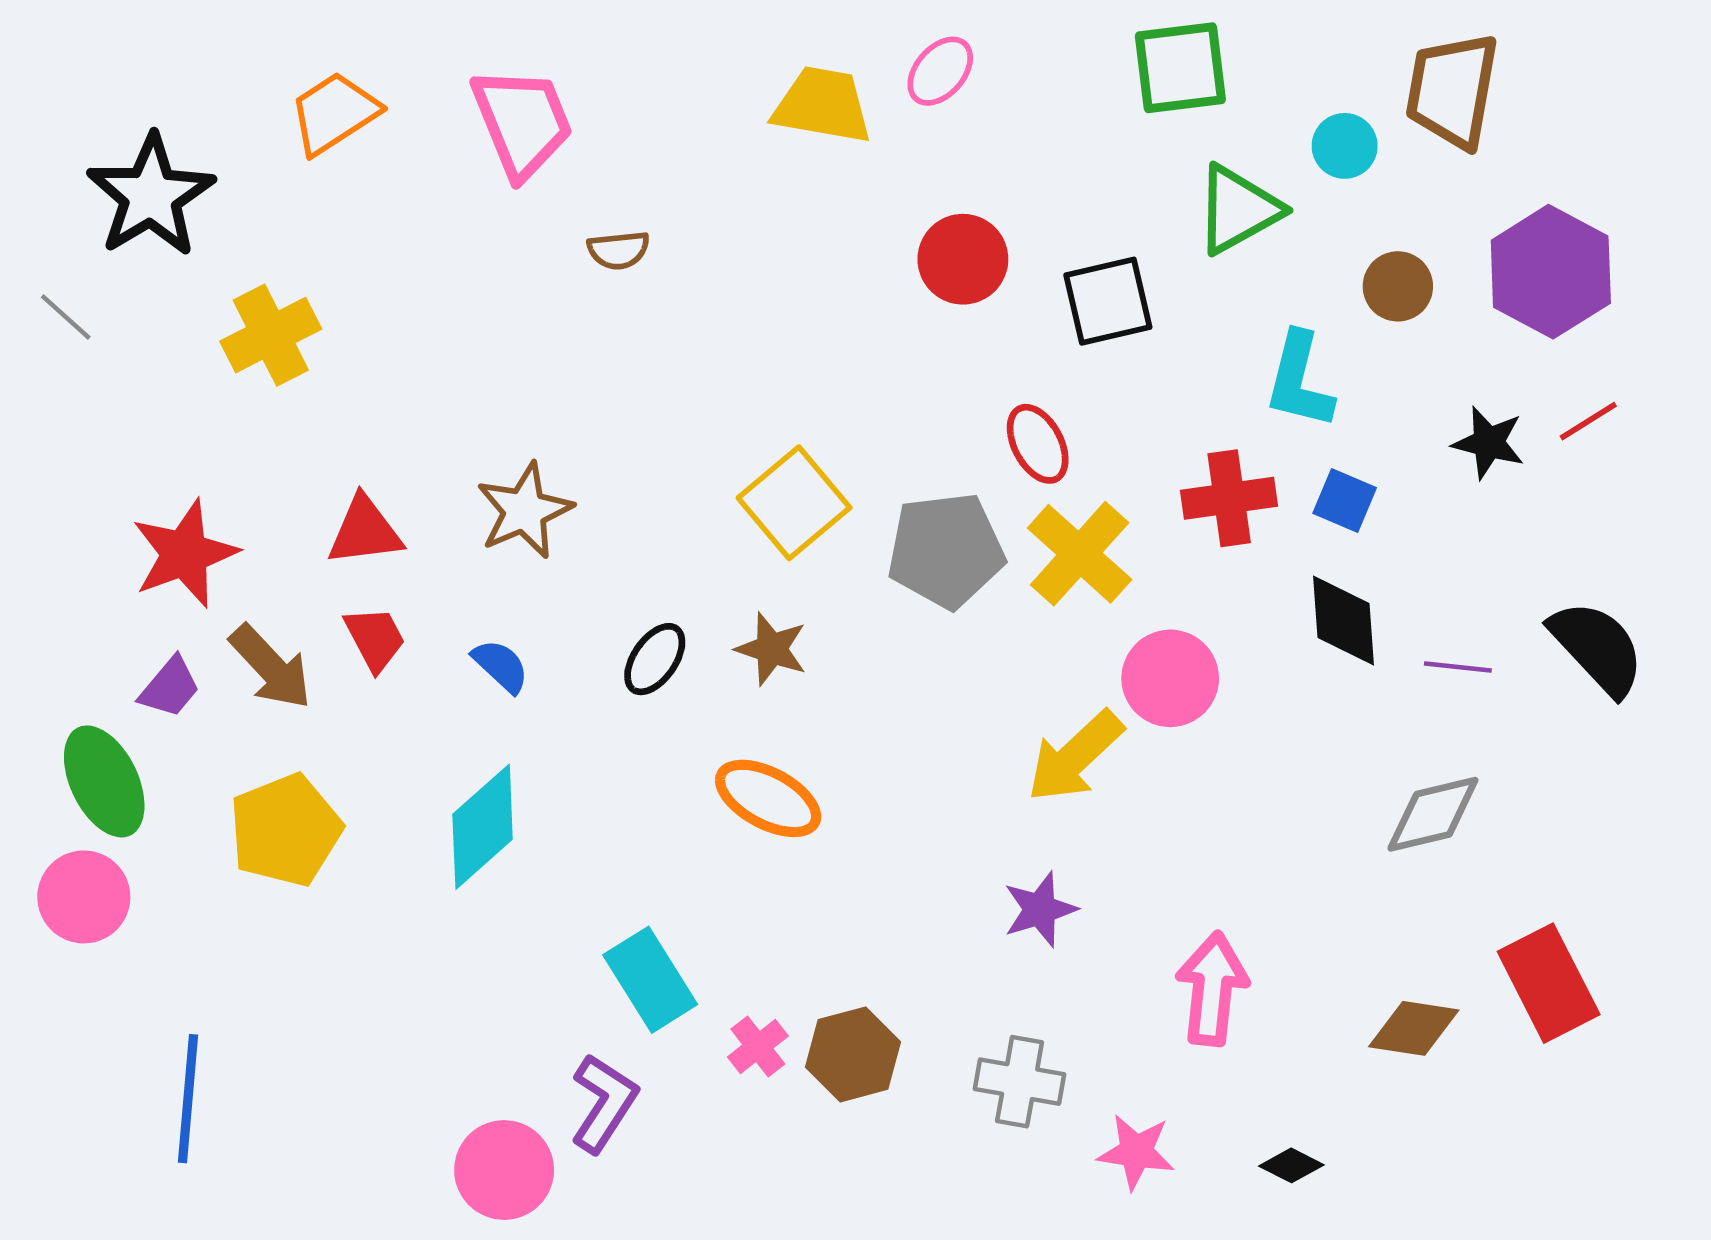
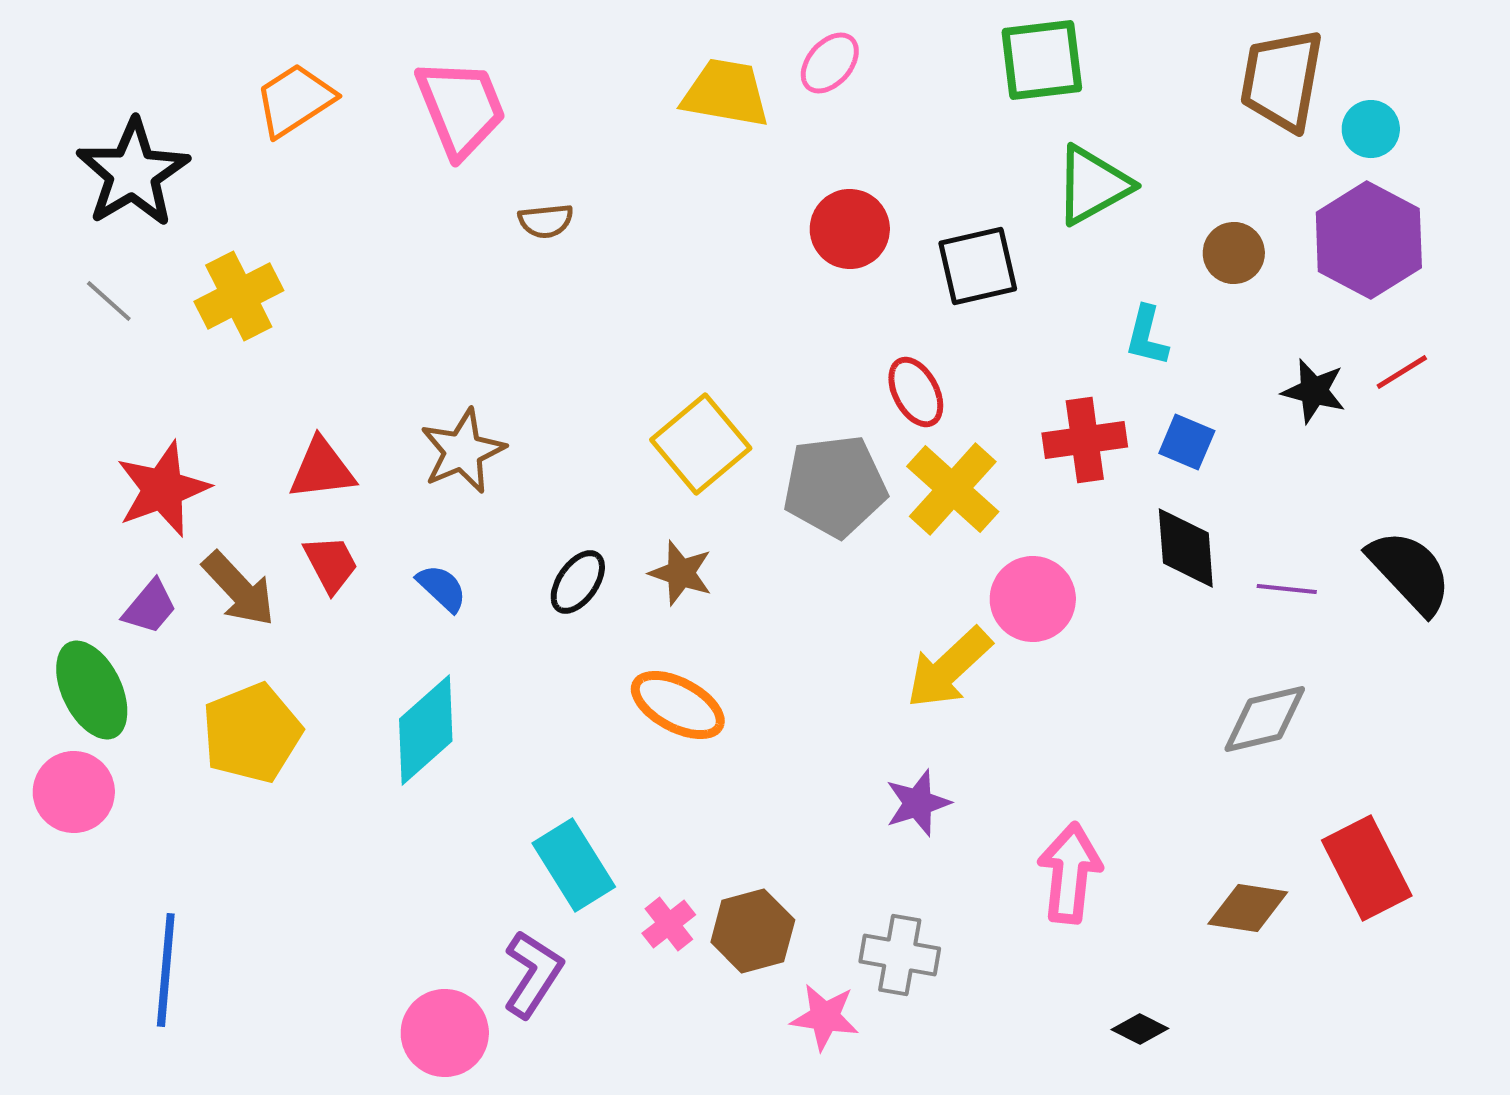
cyan circle: (1345, 146) -> (1371, 129), moved
gray line: (66, 317) -> (109, 301), moved
cyan L-shape: (1299, 380) -> (1147, 336), size x0.7
pink star: (1136, 1152) -> (825, 1017), moved

